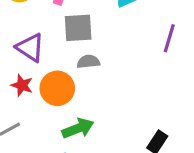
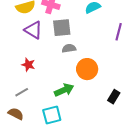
purple triangle: (30, 47) -> (33, 30), moved
orange circle: (57, 88) -> (87, 69), moved

